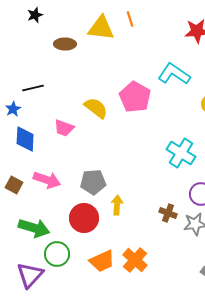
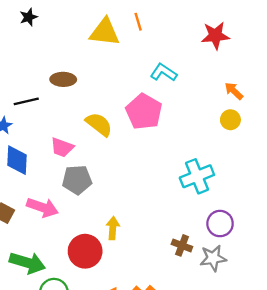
brown ellipse: (65, 44) -> (63, 79), moved
cyan L-shape: (174, 74) -> (164, 72), moved, size x0.7
cyan cross: (181, 153) -> (197, 176), turned 36
gray pentagon: (93, 182) -> (77, 180), moved
yellow arrow: (117, 205) -> (113, 228), moved

